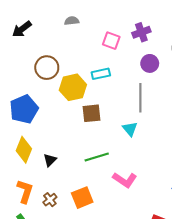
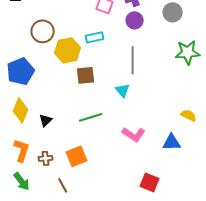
purple circle: (150, 63) -> (135, 20), moved
pink L-shape: (125, 180) -> (134, 134), moved
brown cross: (50, 200) -> (46, 158), turned 32

